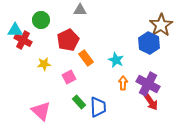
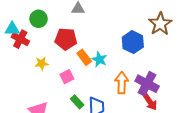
red pentagon: (68, 40) -> (66, 39), turned 30
blue hexagon: (149, 43) -> (133, 42), moved
cyan star: (116, 60) -> (99, 59), moved
orange arrow: (123, 83) -> (122, 83), size x1.5

